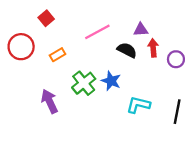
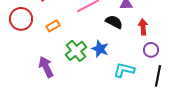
red arrow: (153, 48) -> (143, 27), moved
purple circle: (176, 59) -> (151, 50), moved

